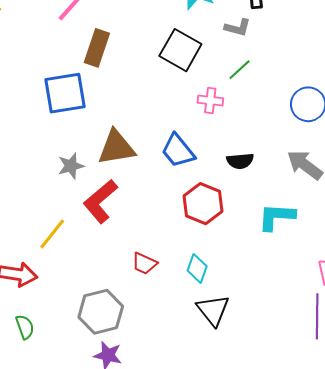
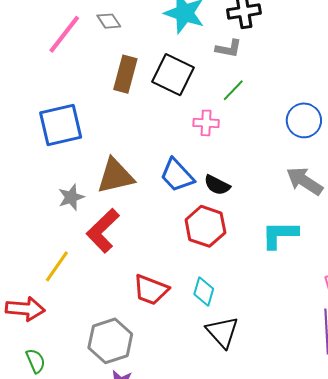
brown rectangle: (97, 48) -> (125, 74), moved
black semicircle: (240, 161) -> (217, 185), moved, turned 36
red trapezoid: (144, 263) -> (151, 290), size x1.4

